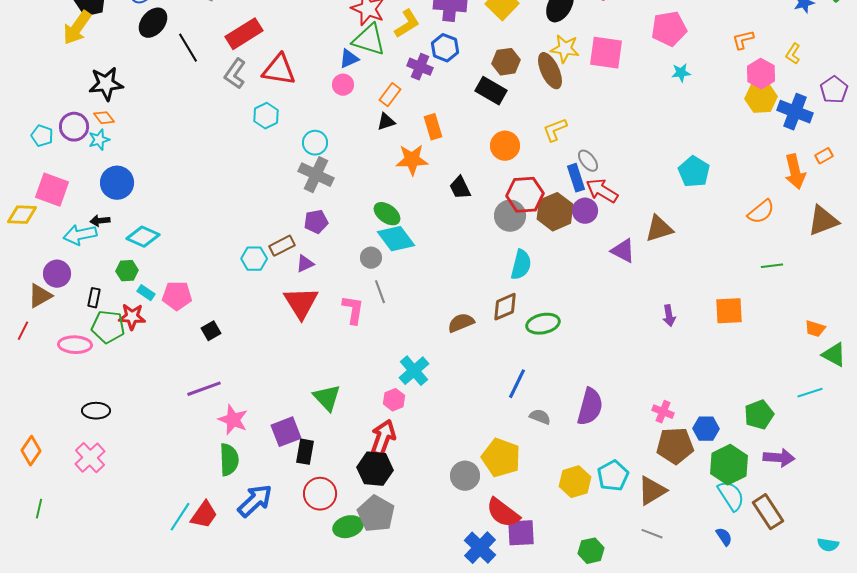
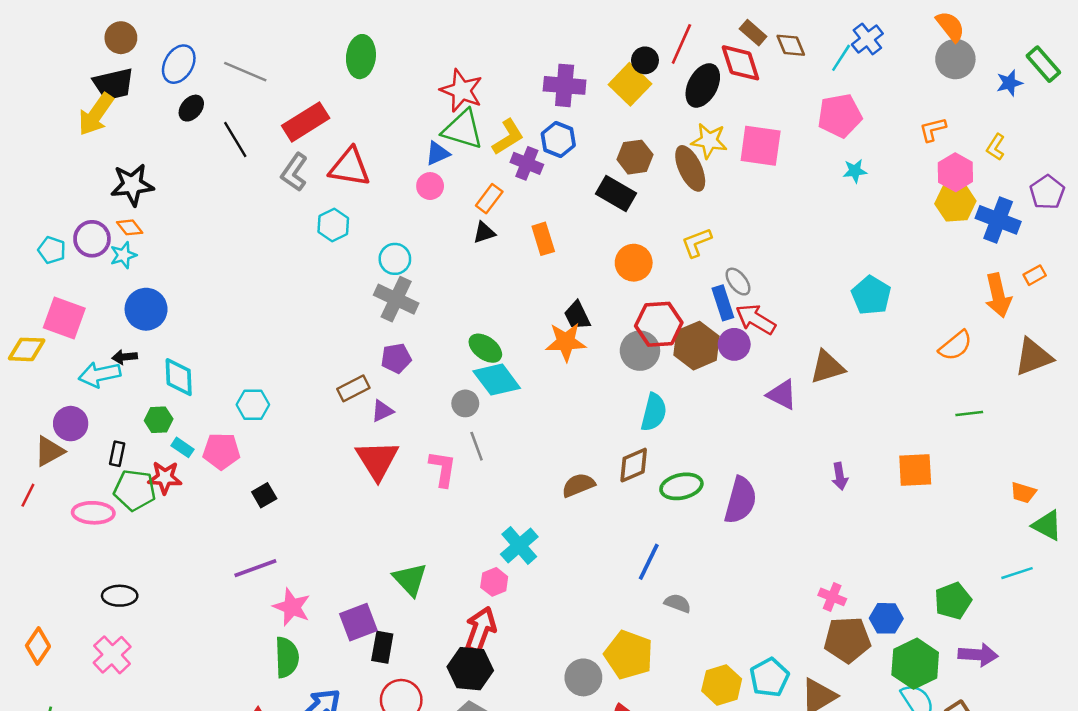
black ellipse: (153, 23) -> (191, 108), size x0.7
yellow L-shape: (407, 24) -> (508, 137), moved
orange star: (412, 160) -> (566, 342), moved
cyan diamond: (143, 237) -> (179, 377), turned 64
cyan hexagon: (254, 259) -> (253, 405), moved
purple semicircle: (590, 407) -> (740, 500), moved

